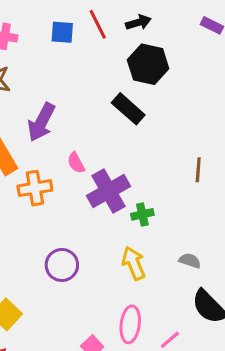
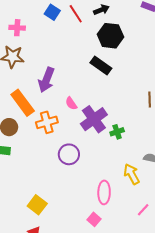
blue square: (62, 32) -> (52, 12), moved, turned 35
yellow arrow: (134, 263) -> (132, 174), moved
purple circle: (62, 265) -> (69, 154), moved
pink ellipse: (130, 324) -> (104, 192), moved

